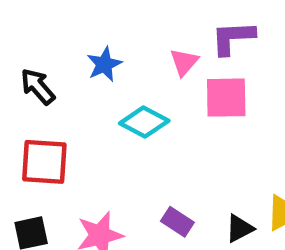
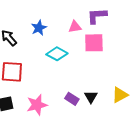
pink triangle: (184, 62) -> (75, 27), turned 40
black triangle: (240, 228) -> (91, 97), moved, turned -32

